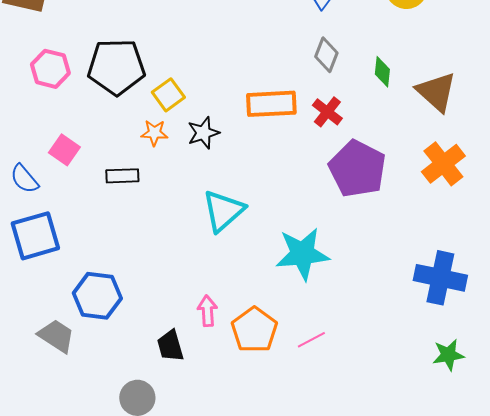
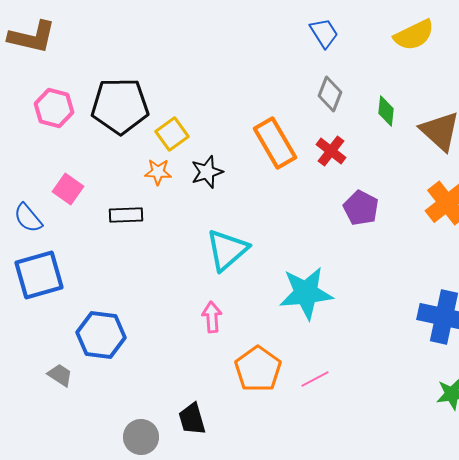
orange rectangle: (271, 104) -> (275, 143), turned 63
purple pentagon: (357, 169) -> (361, 208), size x0.6
pink arrow: (207, 311) -> (212, 317), moved
gray trapezoid: (56, 336) -> (60, 375), size x0.7
black trapezoid: (170, 346) -> (192, 419), moved

